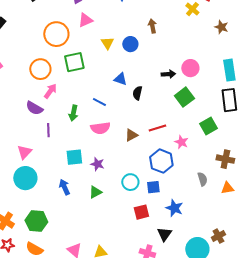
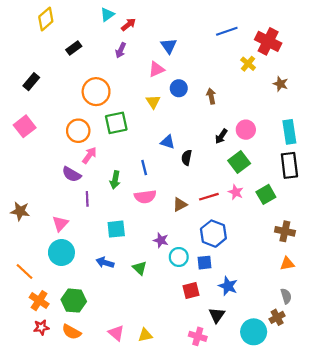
pink triangle: (85, 20) -> (156, 69), moved
brown arrow: (152, 26) -> (211, 96), moved
blue circle: (130, 44) -> (179, 88), moved
black arrow: (168, 74) -> (221, 136), turned 128
blue line: (99, 102) -> (144, 168), turned 48
pink star: (181, 142) -> (236, 192), moved
purple star: (97, 164) -> (161, 240), moved
gray semicircle: (202, 179) -> (286, 296), moved
blue arrow: (64, 187) -> (105, 263), turned -49
green triangle: (95, 192) -> (140, 268), turned -48

